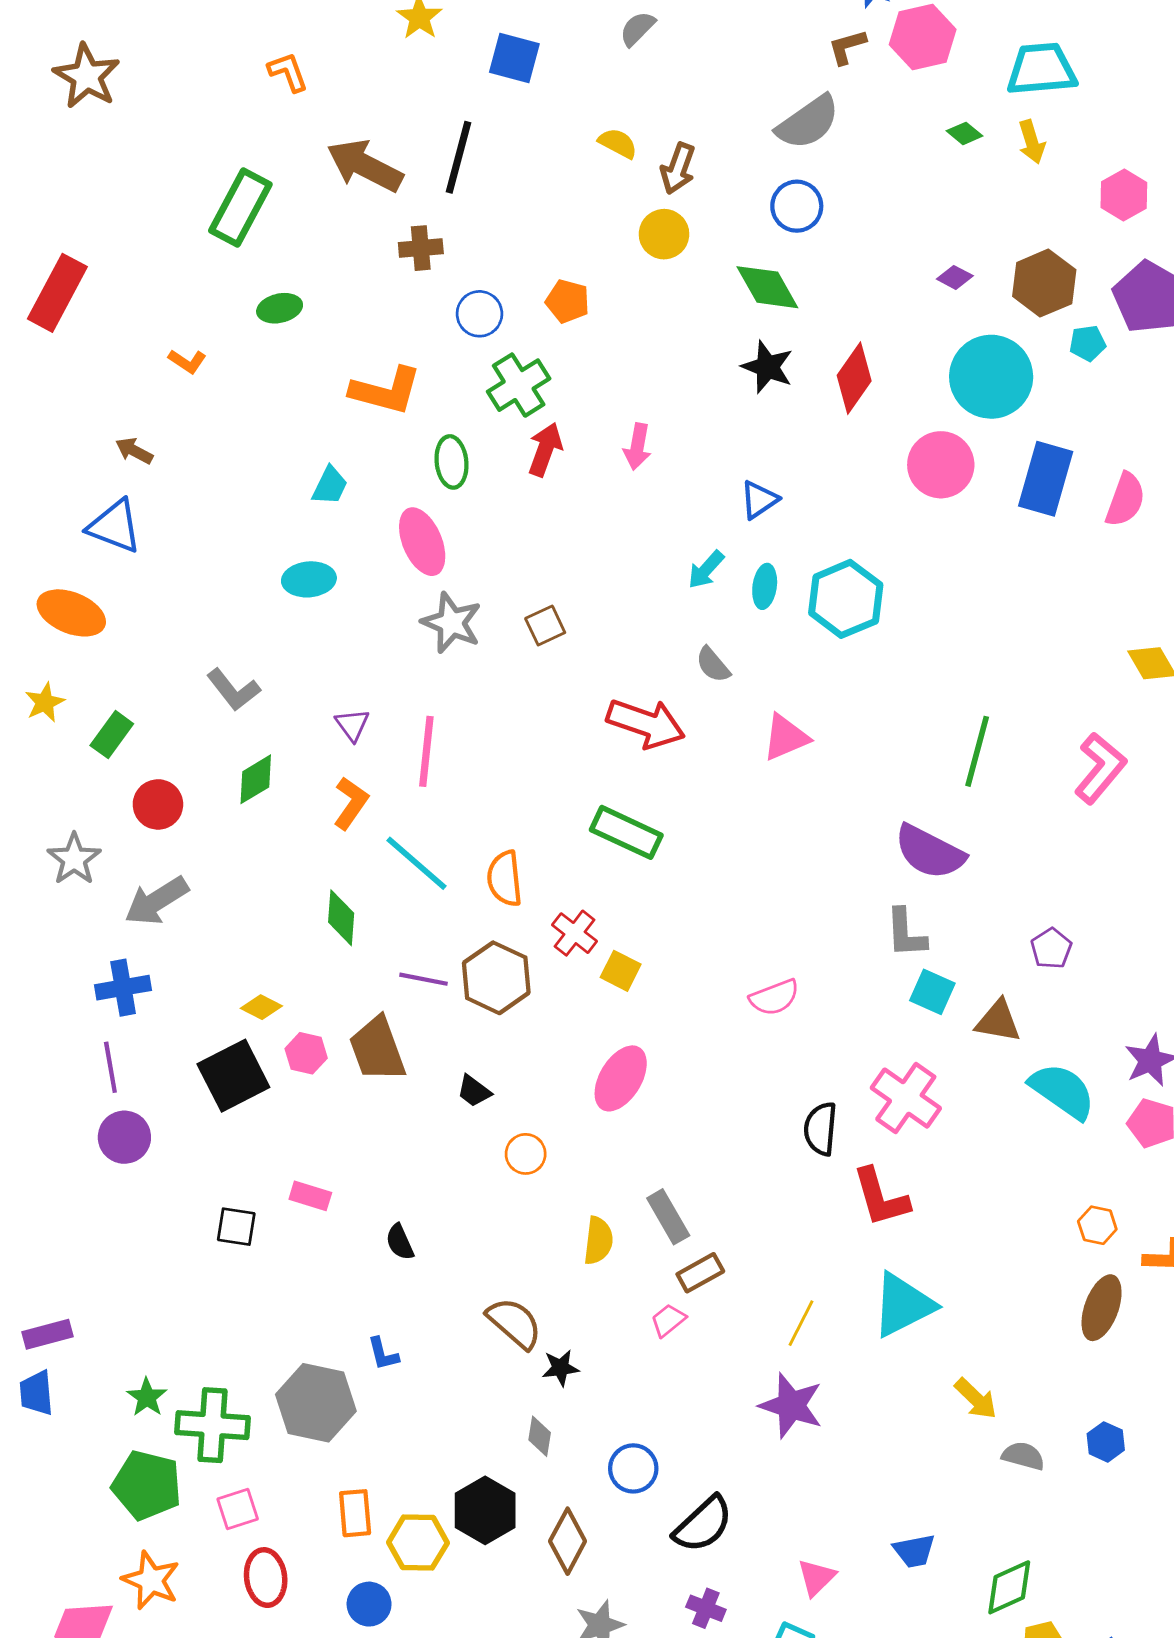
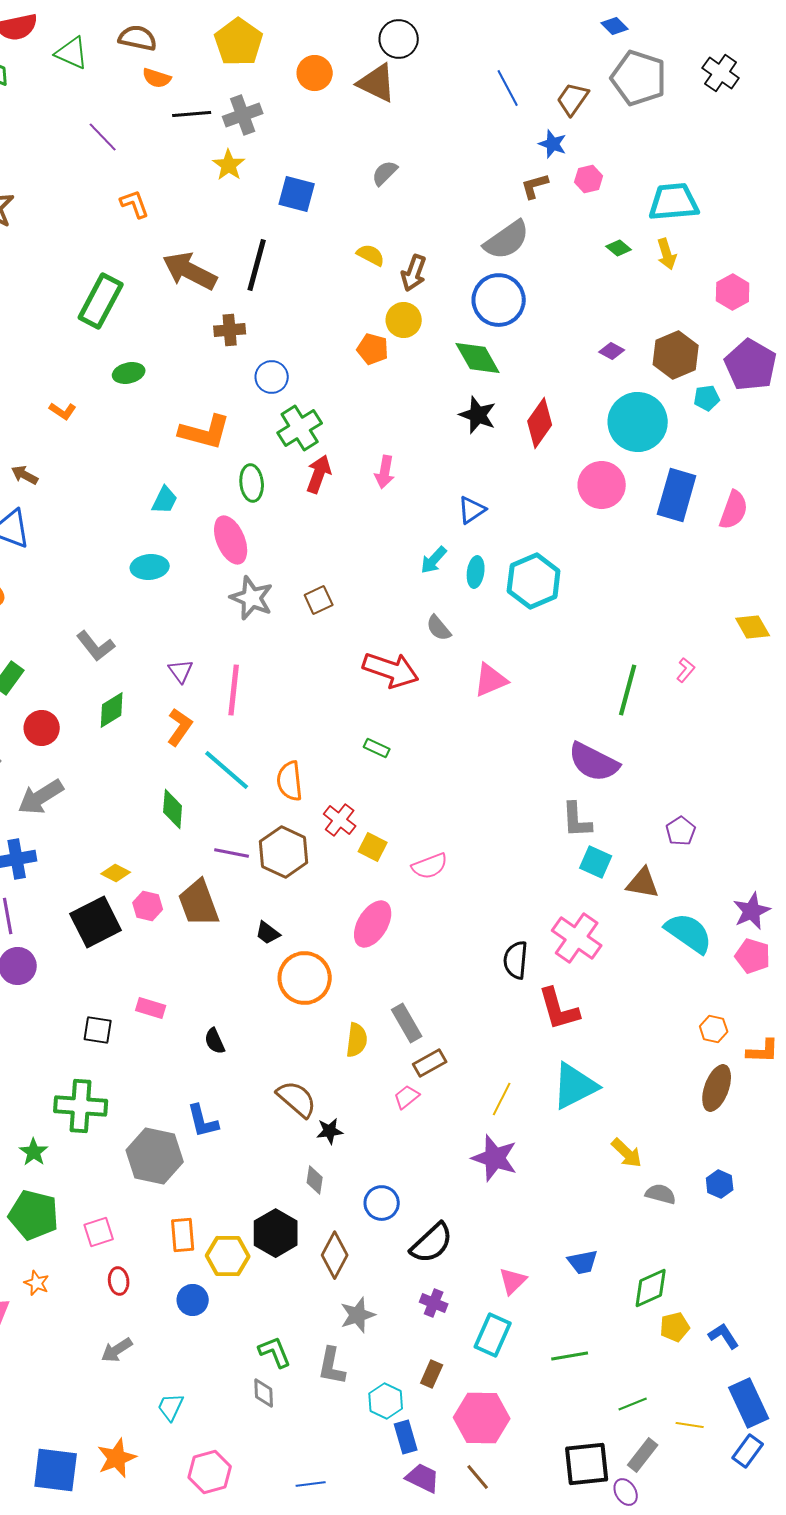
pink hexagon: (923, 37) -> (589, 179), size x0.6
blue circle: (797, 206) -> (499, 300), size x1.4
orange pentagon: (568, 301) -> (373, 349), moved
pink L-shape: (1100, 768) -> (686, 670), moved, size x0.5
green rectangle: (626, 832) -> (377, 748), size x0.5
pink semicircle: (774, 997) -> (430, 866), moved
orange circle: (526, 1154) -> (305, 978), size x1.8
blue L-shape: (383, 1354) -> (203, 1121), size x1.4
green cross: (212, 1425) -> (81, 1106), moved
red ellipse: (266, 1578) -> (119, 1281), size x0.7
orange star: (151, 1580) -> (37, 1283), size x0.6

